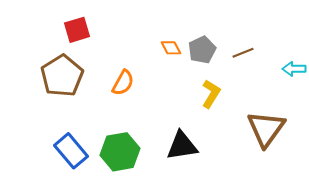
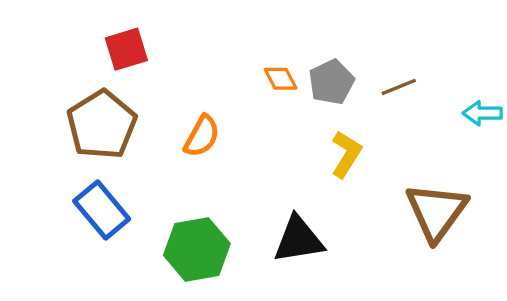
blue rectangle: (71, 151) -> (102, 210), moved

